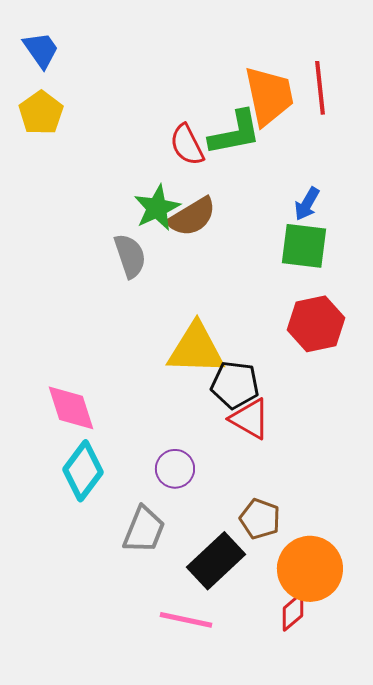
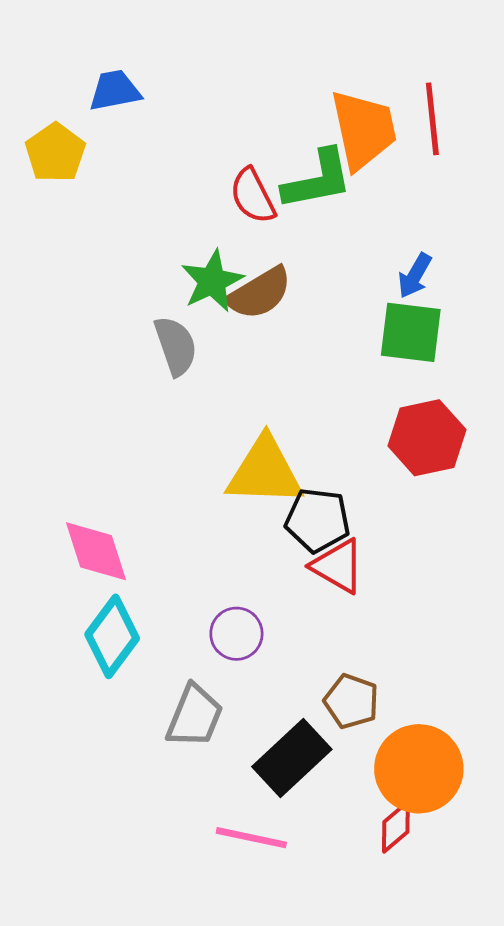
blue trapezoid: (41, 50) -> (115, 91), moved, turned -66

